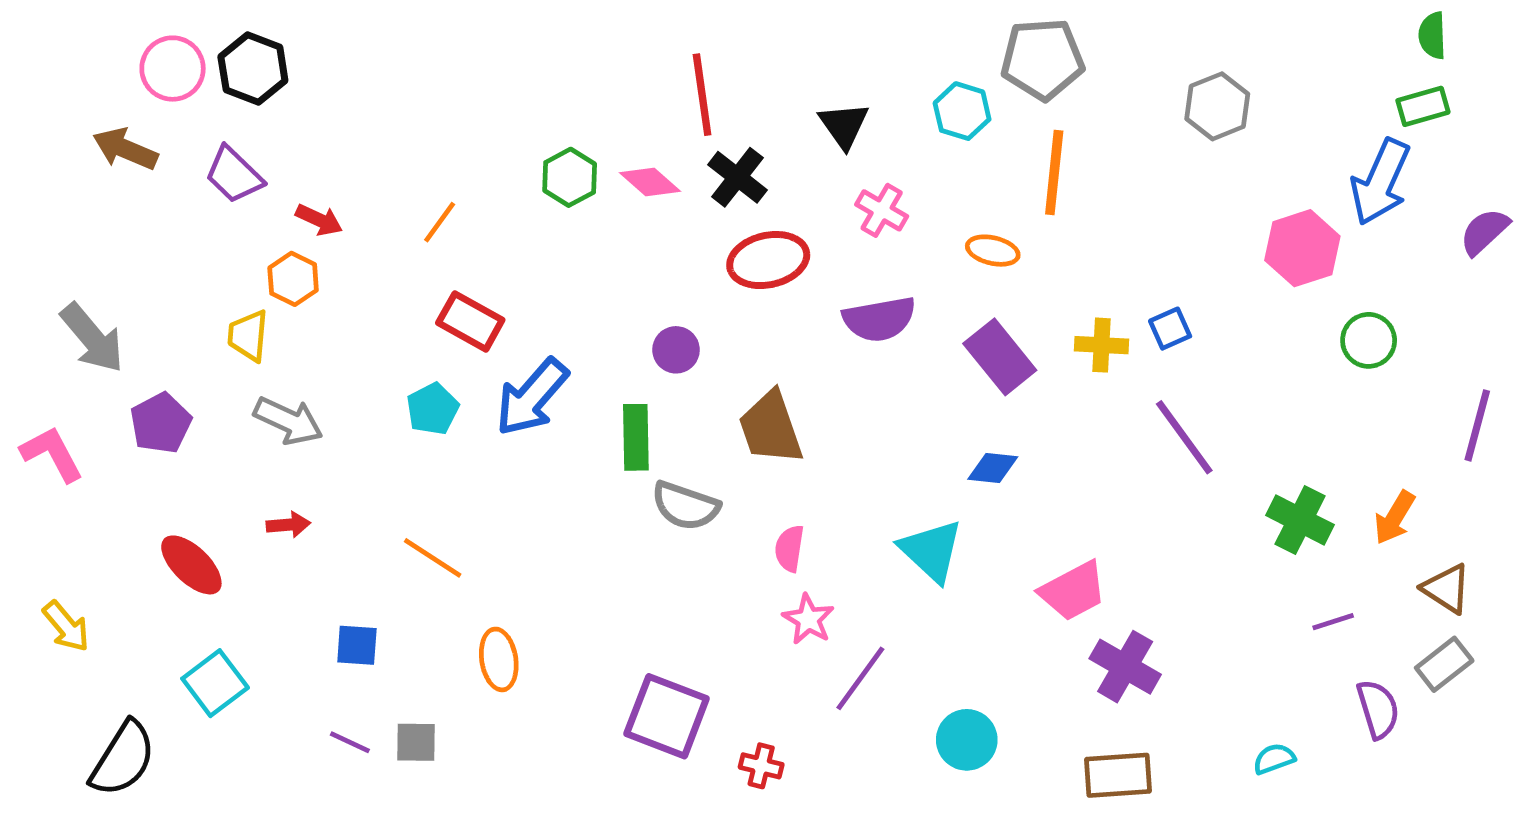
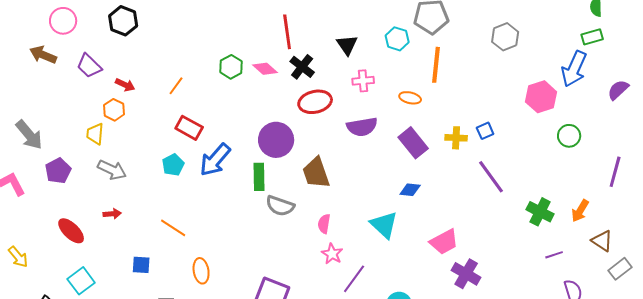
black hexagon: (253, 69) -> (123, 21), moved
pink cross: (882, 210) -> (363, 81), turned -35
purple circle: (676, 350) -> (276, 140), size x1.8
gray rectangle: (1444, 664) -> (620, 269), moved

